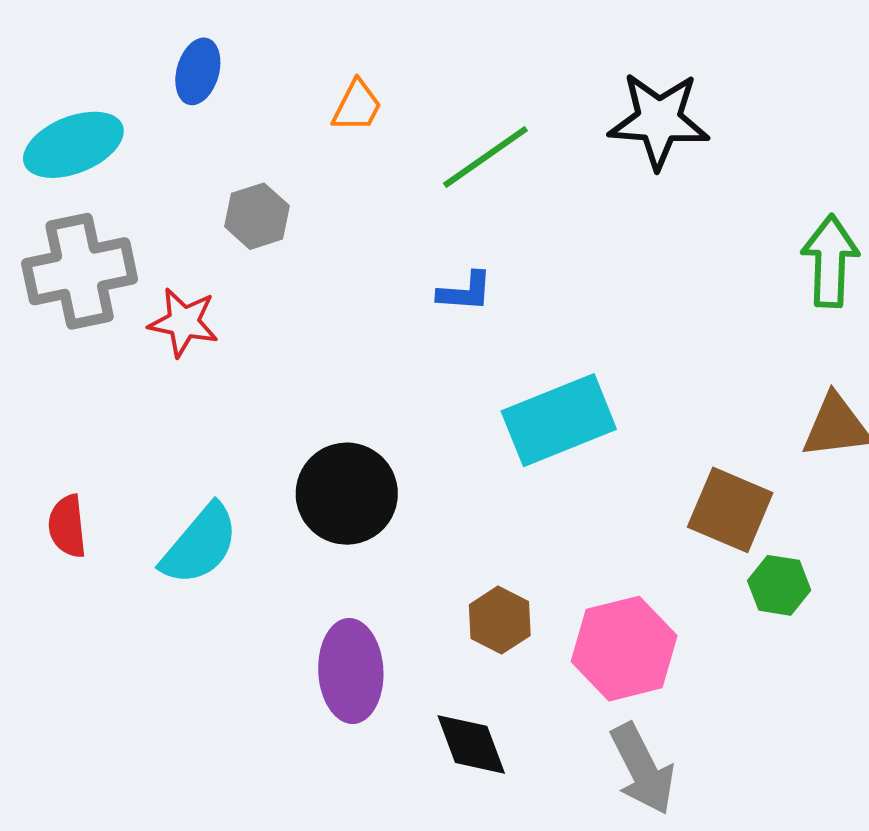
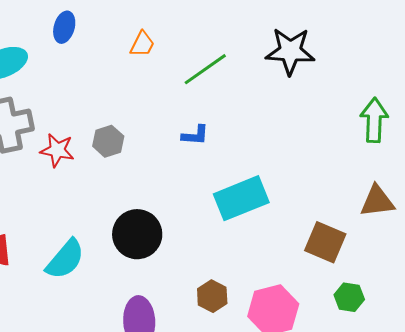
gray hexagon: (257, 216) -> (108, 141), moved
green hexagon: (779, 585) -> (349, 297), moved

